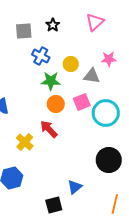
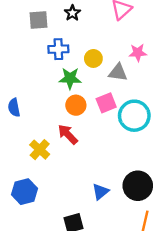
blue cross: (41, 56) -> (58, 49), turned -30
black circle: (109, 160) -> (138, 186), moved
blue triangle: (75, 187) -> (100, 192), moved

